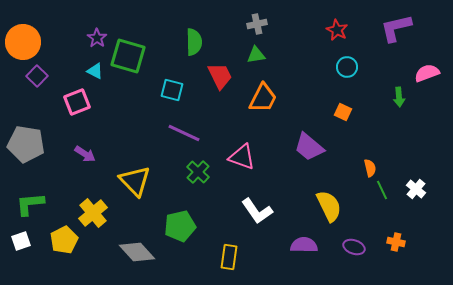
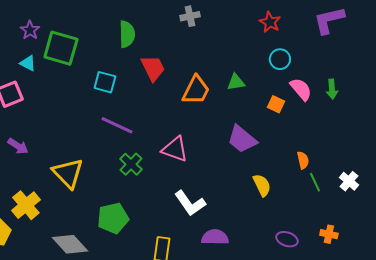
green triangle: (256, 55) -> (236, 82), moved
pink semicircle: (427, 73) -> (301, 89), moved, turned 70
yellow semicircle: (329, 206) -> (262, 185), moved, size x0.7
purple semicircle: (304, 245) -> (215, 237), moved

